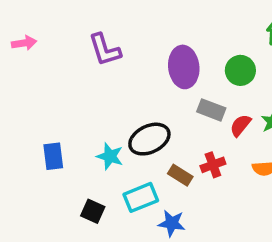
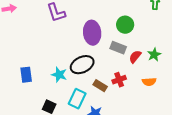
purple ellipse: (184, 67) -> (92, 33), moved
green circle: (240, 70) -> (125, 25), moved
cyan rectangle: (141, 197) -> (77, 99), turned -42

